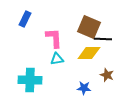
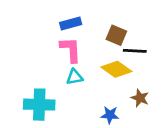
blue rectangle: (25, 19) -> (71, 23), moved, turned 49
brown square: (89, 27) -> (116, 35), size x0.7
yellow diamond: (89, 53) -> (116, 69), turned 35

